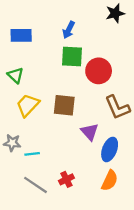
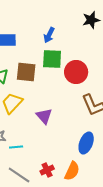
brown square: (64, 105) -> (26, 72), moved
purple triangle: (90, 132) -> (44, 116), moved
orange semicircle: (110, 180) -> (72, 171), moved

